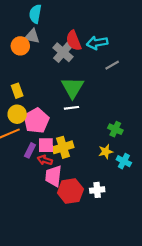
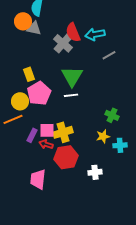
orange circle: (20, 46) -> (23, 21), moved
yellow rectangle: (17, 91) -> (29, 74), moved
pink pentagon: (36, 121) -> (39, 93), moved
cyan cross: (124, 161) -> (120, 145), turned -32
pink trapezoid: (53, 176) -> (38, 179), moved
red hexagon: (70, 191) -> (66, 157), moved

